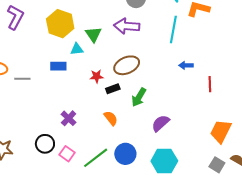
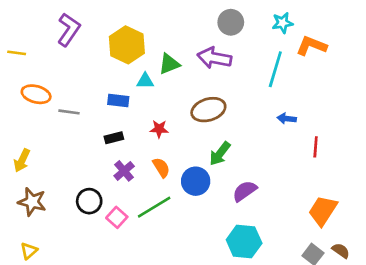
green triangle: (93, 34) -> (169, 64), turned 36
red star: (97, 76) -> (159, 129), moved
black rectangle: (113, 89) -> (114, 138), moved
orange semicircle: (111, 118) -> (161, 167), moved
blue circle: (125, 154) -> (196, 181), moved
green line: (96, 158) -> (154, 207), moved

